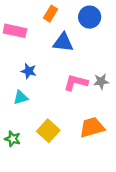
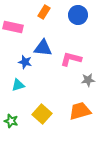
blue triangle: (63, 42) -> (43, 48), moved
gray star: (101, 81) -> (88, 80), moved
pink L-shape: (76, 83) -> (71, 59), moved

